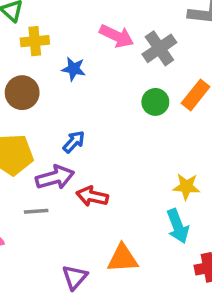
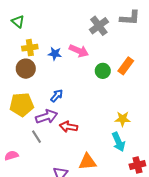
pink arrow: (117, 36) -> (79, 51), moved
yellow cross: (35, 41) -> (30, 48), moved
gray cross: (159, 48) -> (99, 26), moved
gray line: (36, 211) -> (37, 137), turned 64

